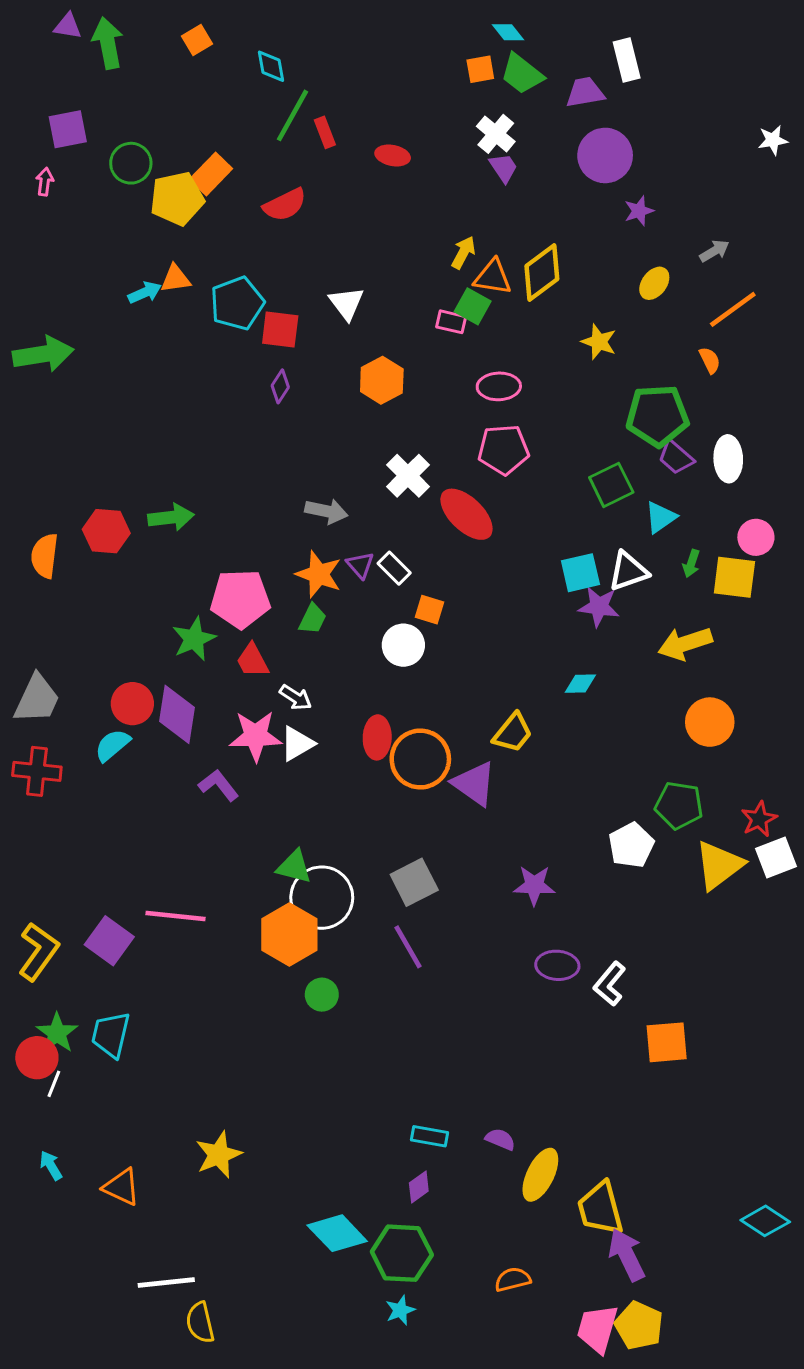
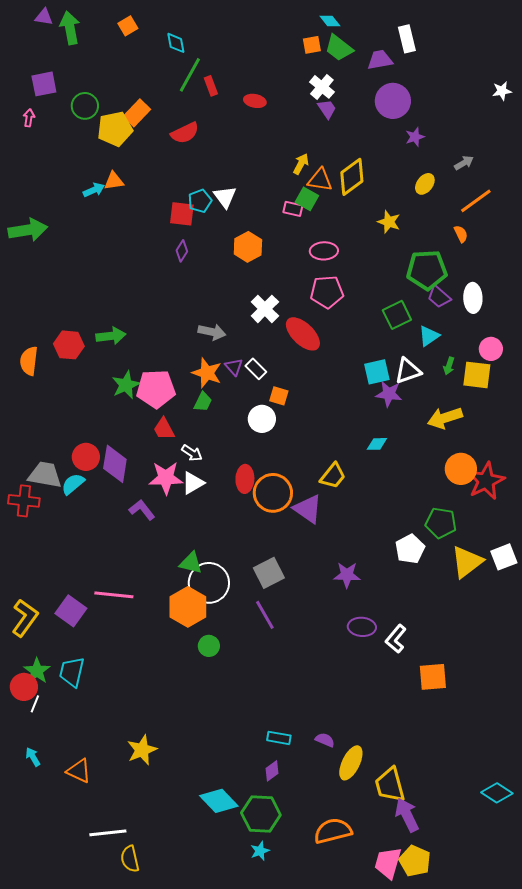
cyan pentagon: (237, 303) -> (200, 201), moved, size x0.7
green star: (194, 639) -> (126, 385), moved
gray trapezoid: (37, 699) -> (45, 475), moved, turned -105
red star: (759, 819) -> (486, 481), moved, size x1.6
orange semicircle: (513, 1279) -> (333, 831), size x1.6

